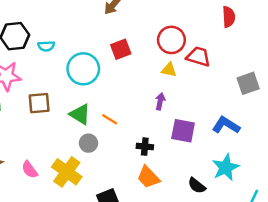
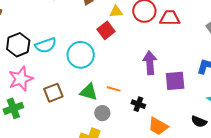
cyan semicircle: (46, 46) -> (46, 45), size x1.5
yellow triangle: (169, 70) -> (116, 12), moved
purple arrow: (160, 101) -> (150, 63), size x1.6
black cross: (145, 147) -> (138, 104), moved, turned 32

